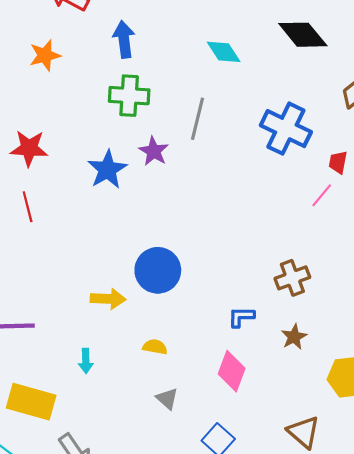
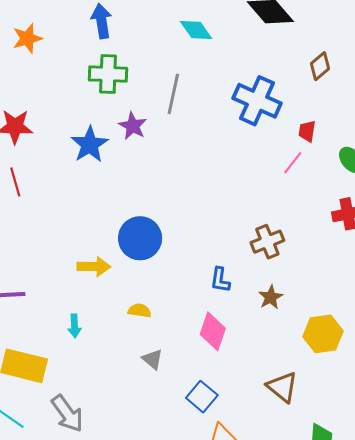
blue L-shape: (241, 317) -> (220, 280), turned -80

